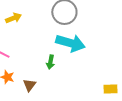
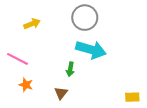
brown triangle: (29, 85) -> (61, 93), moved

